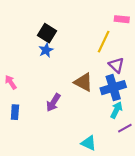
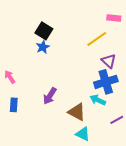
yellow line: (104, 42) -> (97, 39), turned 30
brown triangle: (83, 82) -> (77, 112), moved
cyan arrow: (116, 110) -> (98, 100), moved, turned -91

